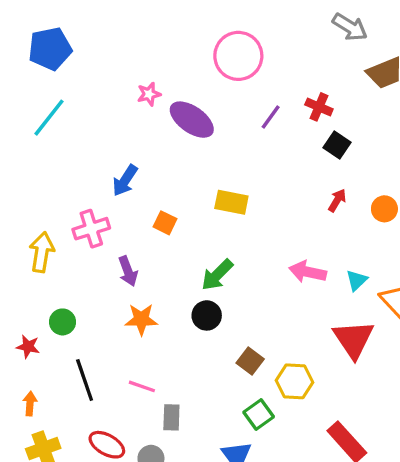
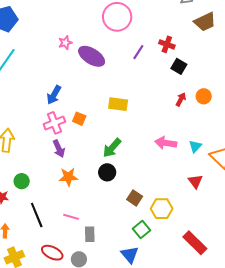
orange circle: (384, 209) -> (204, 96), moved
pink cross: (91, 229) -> (54, 123), moved
red triangle: (354, 339) -> (195, 181), size x0.6

